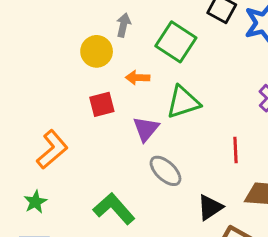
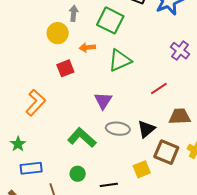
purple triangle: (146, 129) -> (103, 101), moved
red line: (235, 150) -> (159, 88), turned 66
gray ellipse: (166, 171) -> (118, 129), moved, turned -30
green star: (35, 202) -> (18, 144), moved

